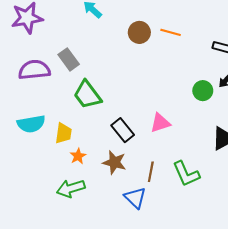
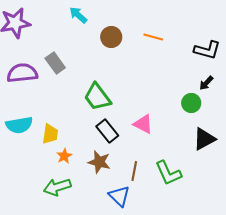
brown circle: (139, 32) -> (111, 37), moved
green circle: (203, 91) -> (191, 103), moved
green trapezoid: (87, 95) -> (97, 97), moved
pink triangle: (160, 123) -> (143, 124), turned 45

